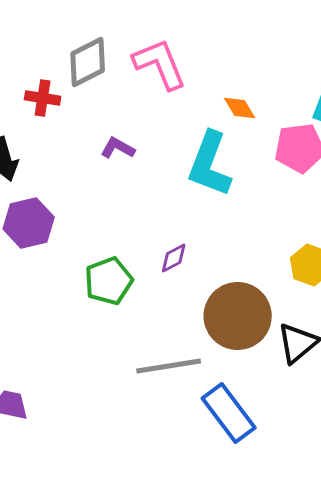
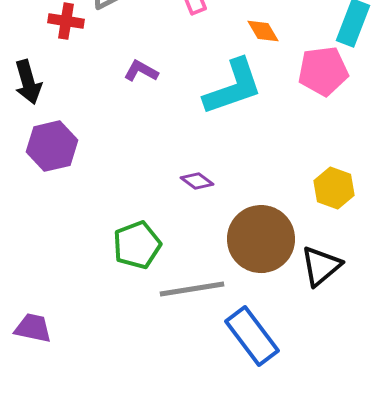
cyan L-shape: (210, 164) -> (233, 87), turned -130
purple diamond: (174, 258) -> (197, 181), turned 64
green pentagon: (109, 281) -> (137, 245), moved

